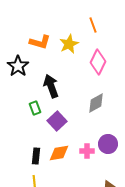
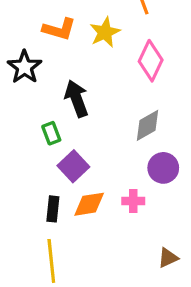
purple square: (57, 121) -> (73, 166), moved
purple circle: (108, 144) -> (163, 168), moved

